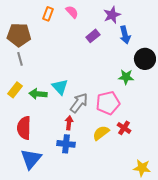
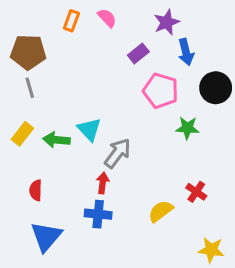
green star: (126, 77) -> (187, 128), moved
pink pentagon: (108, 103) -> (161, 91), moved, turned 30
red semicircle: (24, 128) -> (36, 190), size x0.6
red cross: (124, 128) -> (196, 192), moved
yellow semicircle: (101, 133) -> (161, 211), moved

